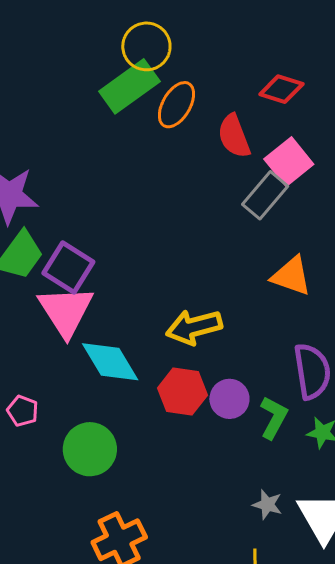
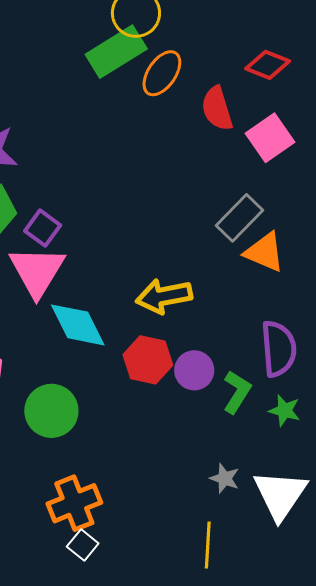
gray rectangle: (265, 195) -> (239, 218), moved
purple square: (68, 267) -> (43, 228), size x0.7

